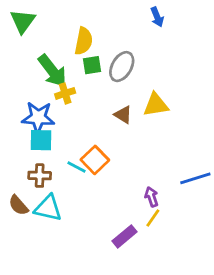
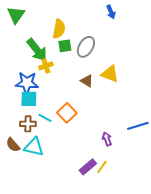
yellow triangle: (156, 105) -> (110, 74), turned 30
cyan line: (76, 167) -> (45, 118), moved
yellow line: (153, 218) -> (102, 167), moved

